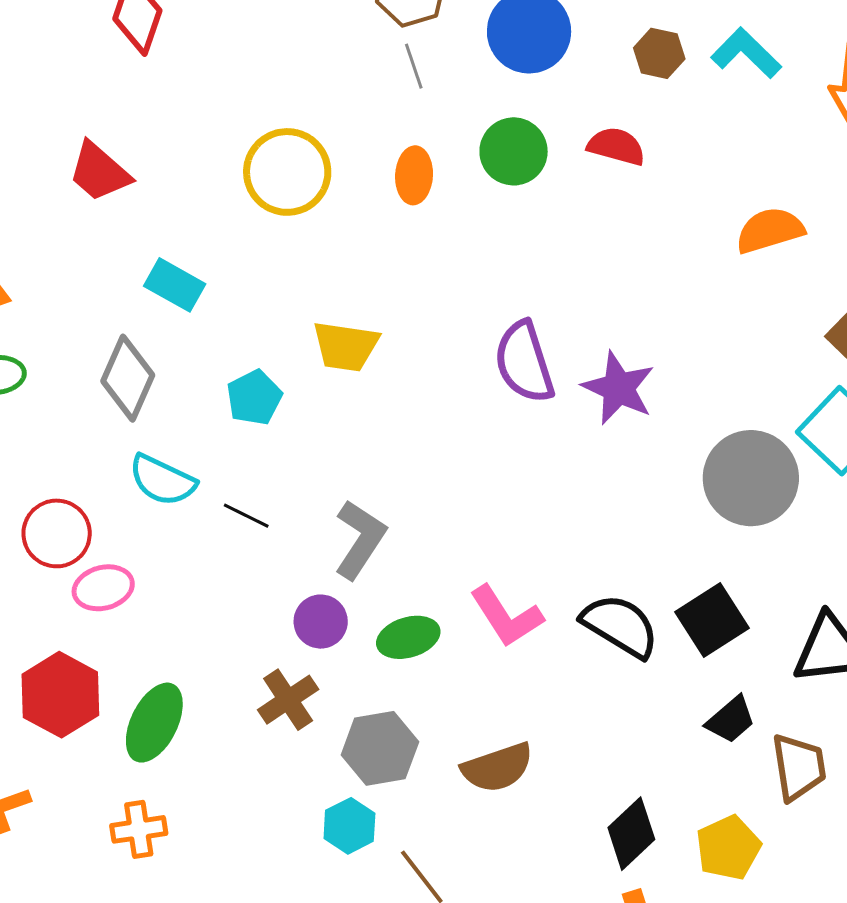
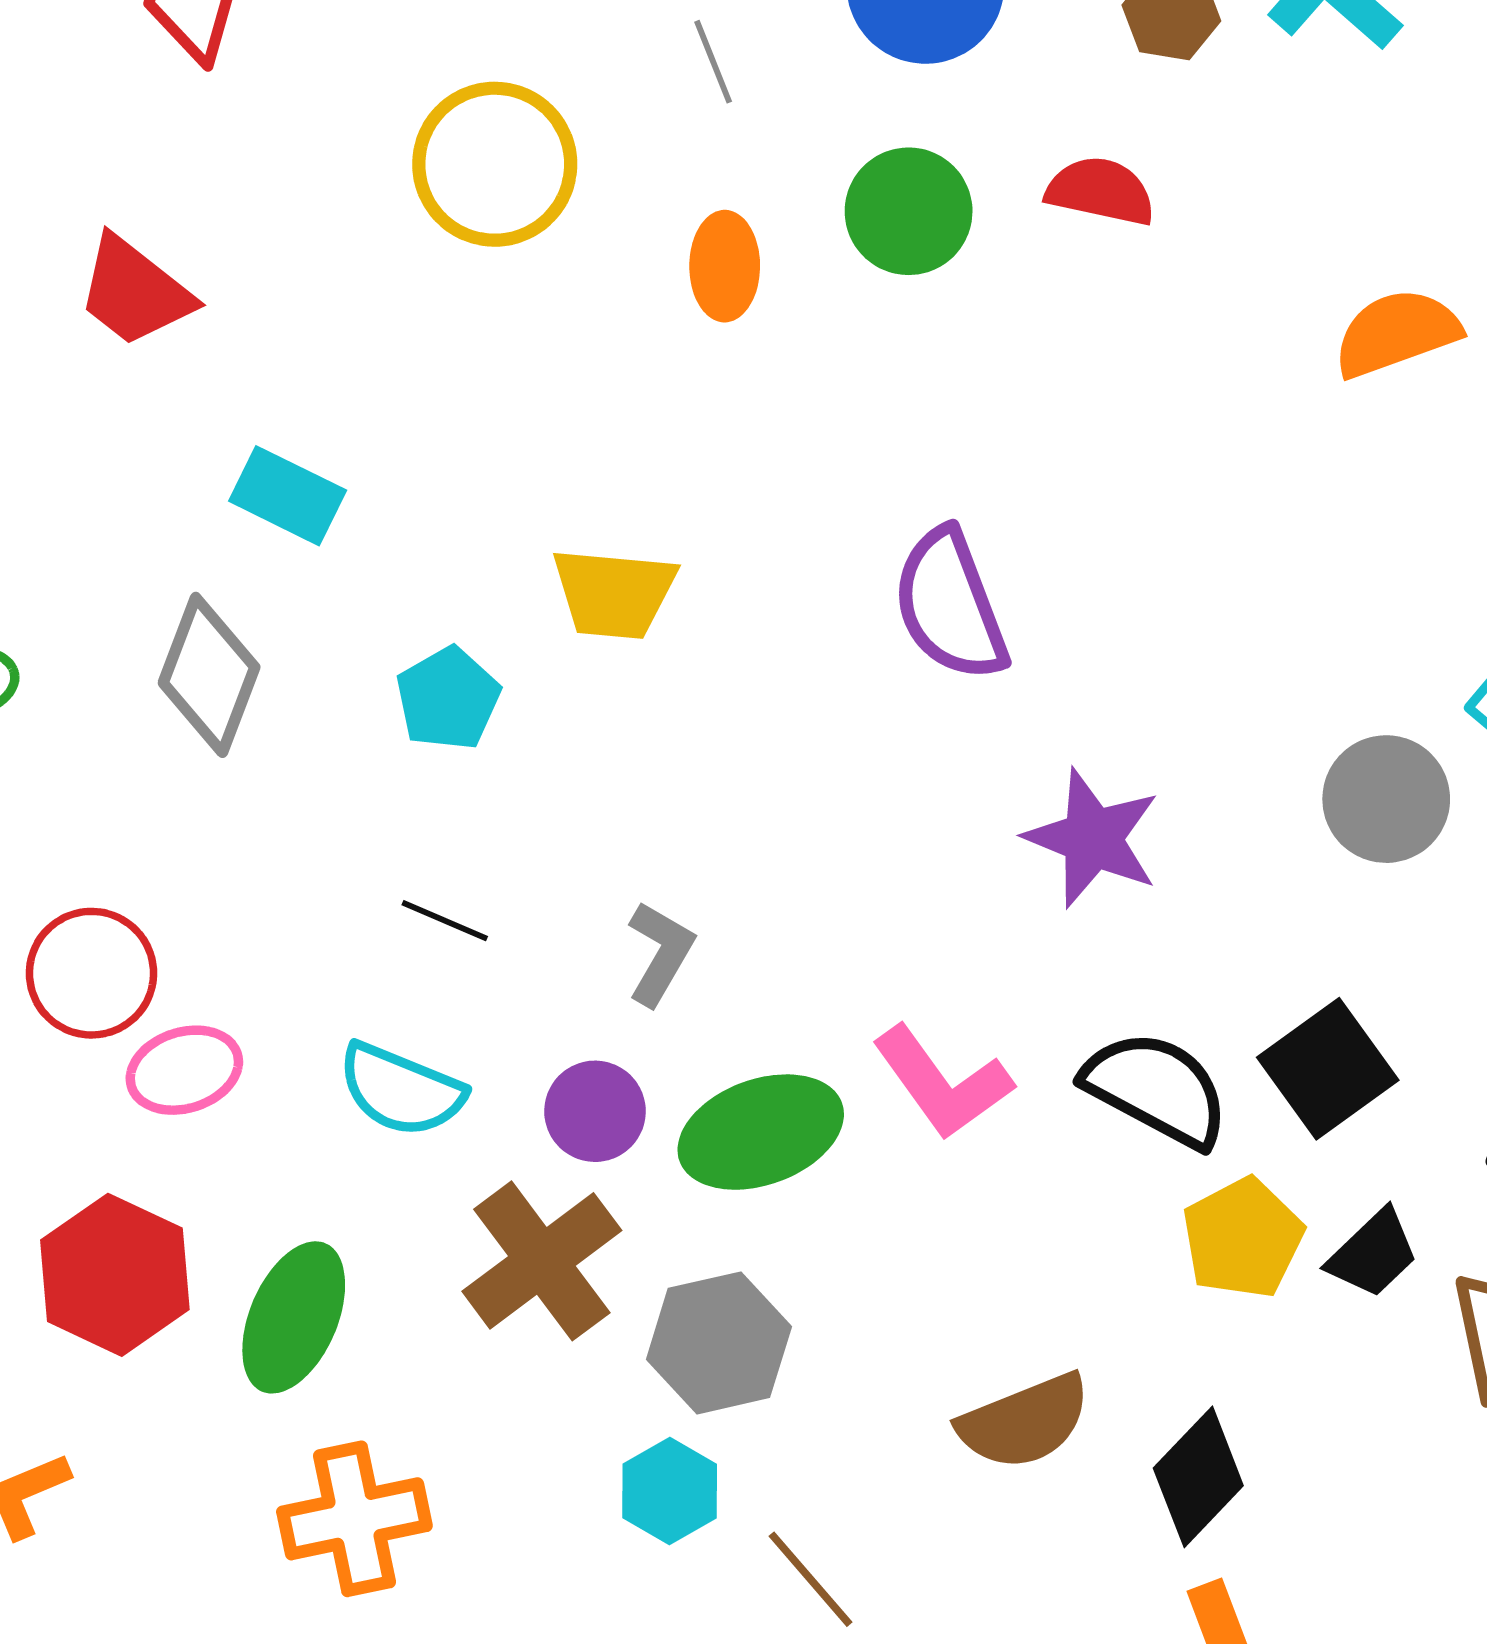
yellow circle: (287, 172) -> (495, 164), moved
purple star: (618, 388) -> (1093, 838), moved
gray circle: (751, 478) -> (1386, 799), size x0.7
cyan semicircle: (162, 480) -> (401, 1090), moved
gray L-shape: (360, 539) -> (660, 953), size x0.7
green ellipse: (408, 637) -> (761, 1132), size x1.4
brown cross: (288, 700) -> (542, 1261), size x1.4
brown semicircle: (497, 768) -> (1024, 1422), moved
orange cross: (139, 829) -> (354, 1519), moved, size x1.4
yellow pentagon: (728, 848) -> (1243, 1238), moved

